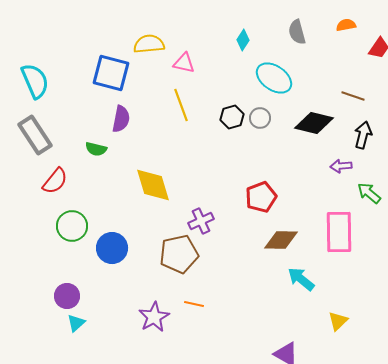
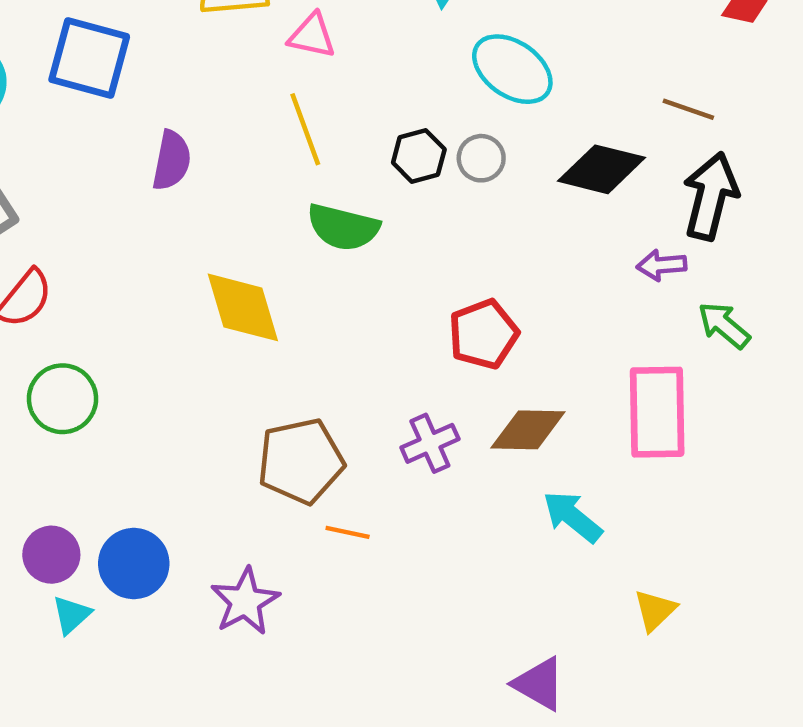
blue square: (111, 73) -> (89, 58), moved
black arrow: (363, 135) -> (711, 196), size x1.4
green semicircle: (96, 149) -> (343, 227), moved, size x1.5
purple cross: (201, 221) -> (430, 443), moved
blue circle: (112, 248) -> (134, 564), moved
orange line: (194, 304) -> (348, 532), moved

